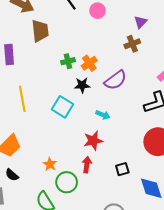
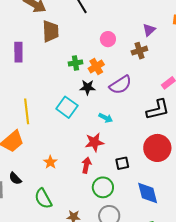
pink circle: (98, 11) -> (108, 39), moved
yellow line: (22, 99) -> (27, 111), moved
black square: (122, 169) -> (122, 163), moved
black semicircle: (12, 175) -> (15, 178), moved
green circle: (67, 182) -> (103, 187), moved

